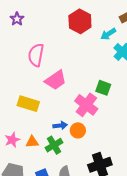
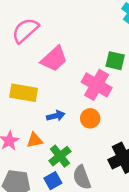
pink semicircle: (36, 55) -> (25, 30), turned 45
blue arrow: (60, 125) -> (56, 116), moved
green cross: (54, 145) -> (60, 156), moved

